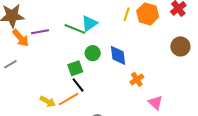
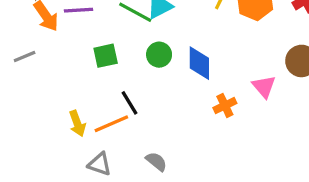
green square: (75, 68) -> (106, 56), moved
yellow arrow: (48, 101) -> (77, 123), turned 35
pink triangle: (155, 103) -> (264, 86), moved

